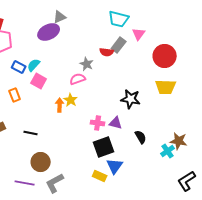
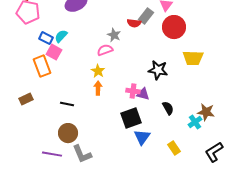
red circle: (165, 56) -> (174, 27), moved
pink square: (39, 81) -> (54, 52), moved
orange rectangle: (15, 95) -> (42, 66), size x1.5
orange arrow: (60, 105) -> (98, 88), moved
pink cross: (98, 123) -> (133, 91), moved
black line: (31, 133) -> (67, 104), moved
yellow rectangle: (100, 176) -> (174, 148), moved, turned 32
gray L-shape: (55, 183) -> (82, 154), turned -85

